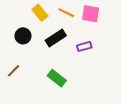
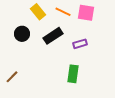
brown line: (13, 71) -> (12, 77), moved
green rectangle: (57, 78) -> (73, 74), moved, turned 60

